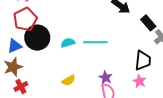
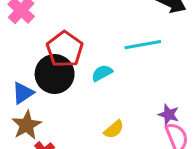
red pentagon: (25, 19) -> (65, 49), moved
cyan line: (95, 42) -> (143, 45), moved

